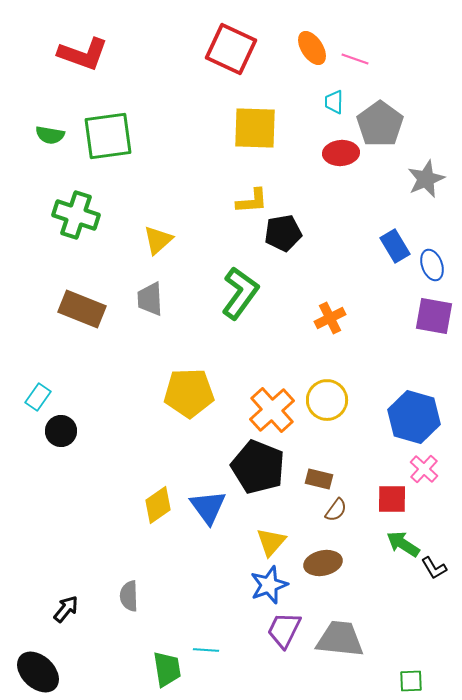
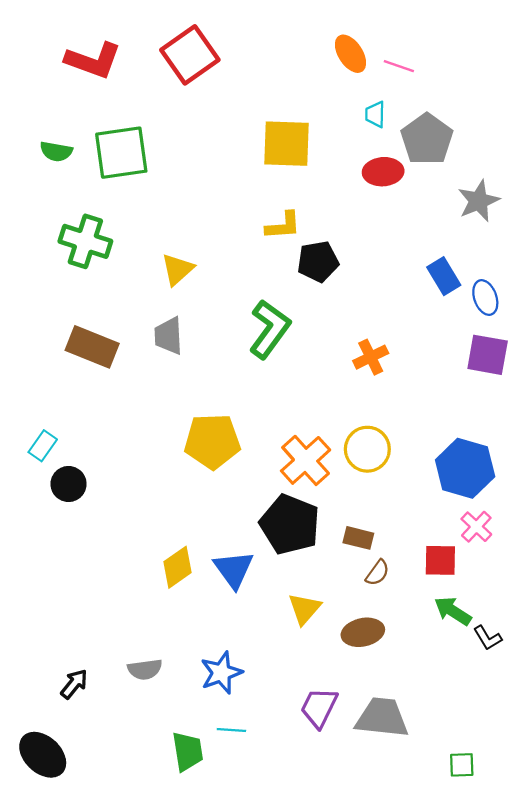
red square: (231, 49) -> (190, 55), moved, turned 30
blue star: (269, 585) -> (221, 673), moved
gray semicircle: (129, 596) -> (145, 669), turned -96

